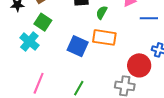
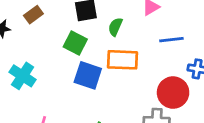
blue line: (149, 18) -> (171, 40), moved
green square: (43, 22) -> (75, 43), moved

